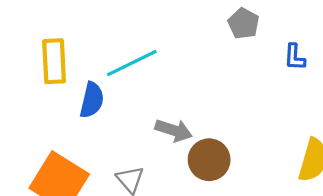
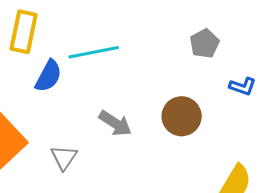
blue L-shape: (295, 57) -> (243, 86), turned -88
brown circle: (209, 160) -> (182, 116), moved

